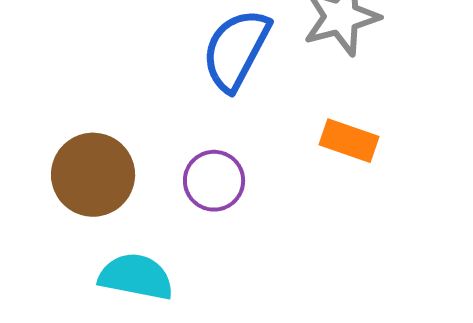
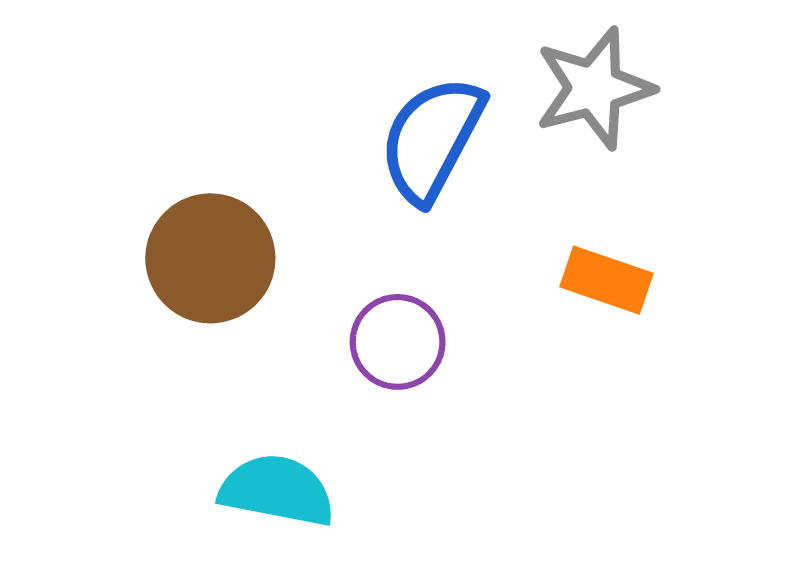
brown circle: (93, 175) -> (210, 258), moved

